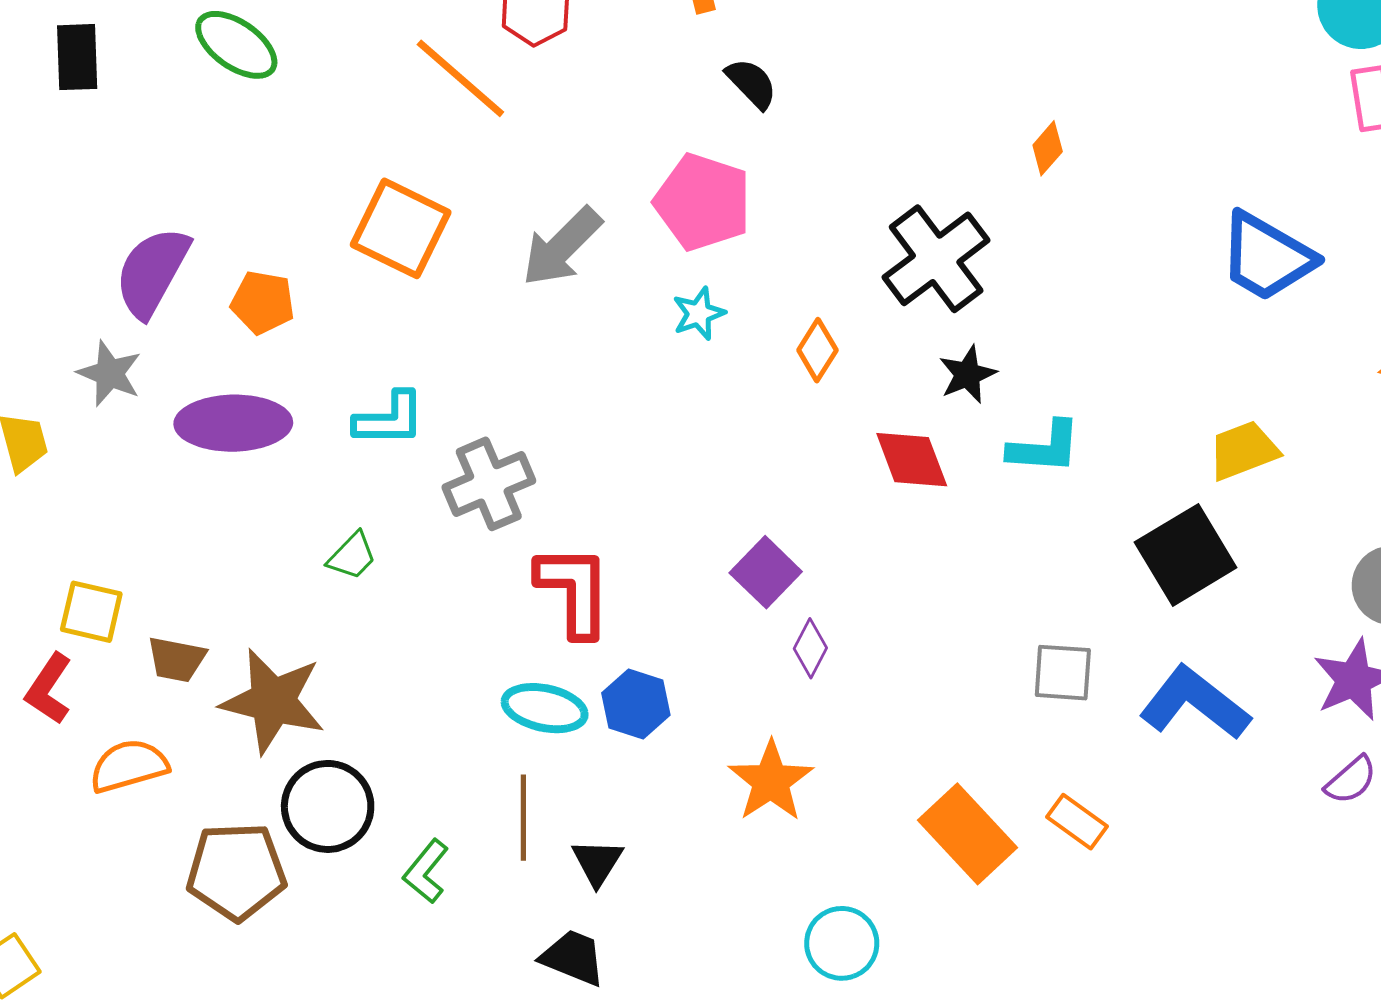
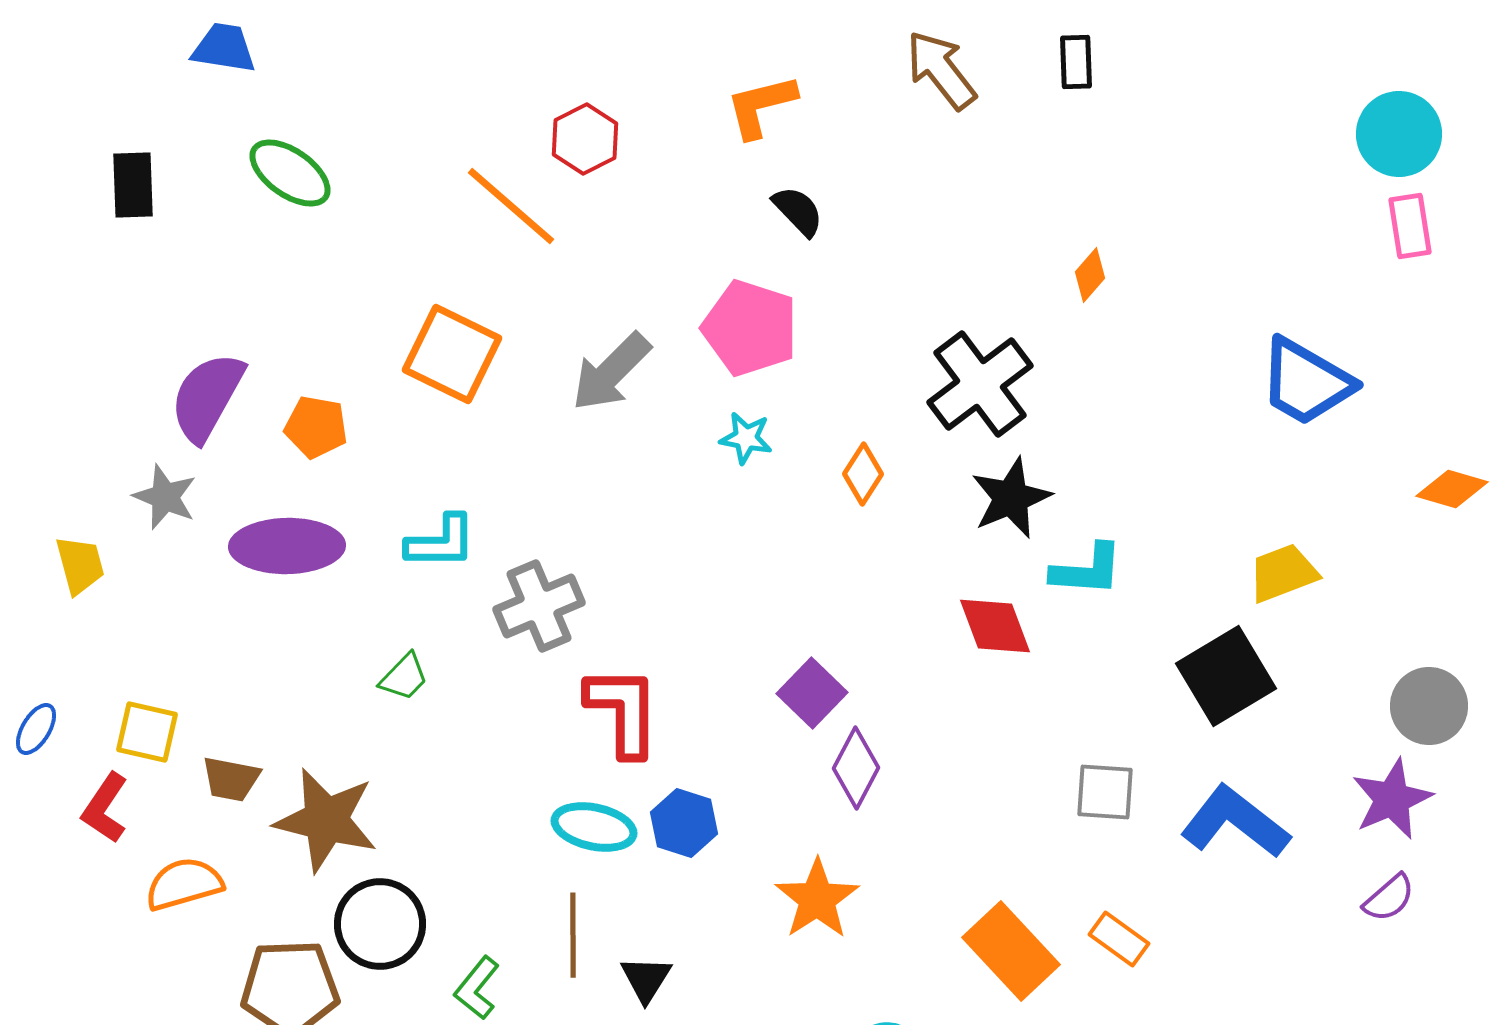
cyan star: (699, 314) -> (746, 438), turned 30
black star: (967, 374) -> (1011, 498), size x1.4
red diamond: (912, 460) -> (995, 626), moved
purple diamond: (810, 648) -> (856, 768), size x1.4

